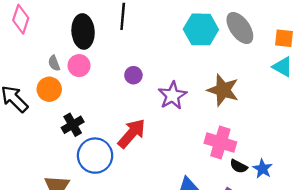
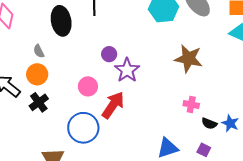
pink circle: (79, 66) -> (88, 86), moved
purple star: (172, 95) -> (127, 70), moved
black cross: (73, 125) -> (39, 102), moved
pink cross: (220, 143) -> (191, 105), size x0.6

